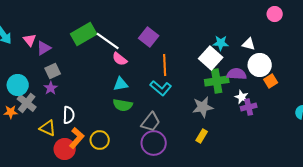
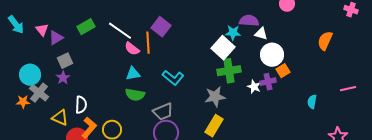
green rectangle: (84, 34) -> (86, 27), moved, size x0.7
orange line: (165, 65) -> (148, 43), moved
purple semicircle: (237, 74) -> (249, 21), moved
purple cross: (249, 107) -> (268, 82), moved
gray trapezoid: (151, 122) -> (163, 112), turned 30
yellow rectangle: (202, 136) -> (214, 126), size x1.5

